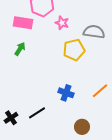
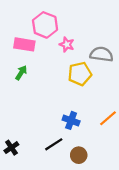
black line: (37, 113) -> (54, 144), moved
brown circle: (82, 127) -> (79, 155), moved

